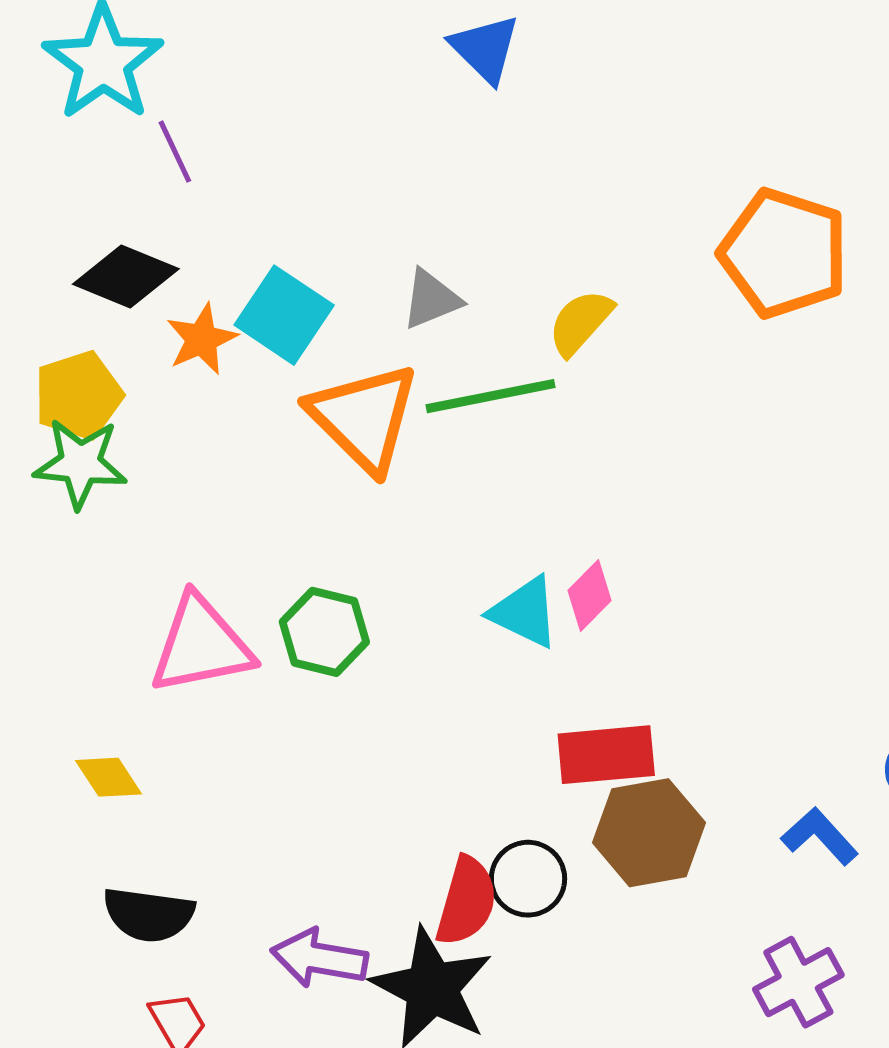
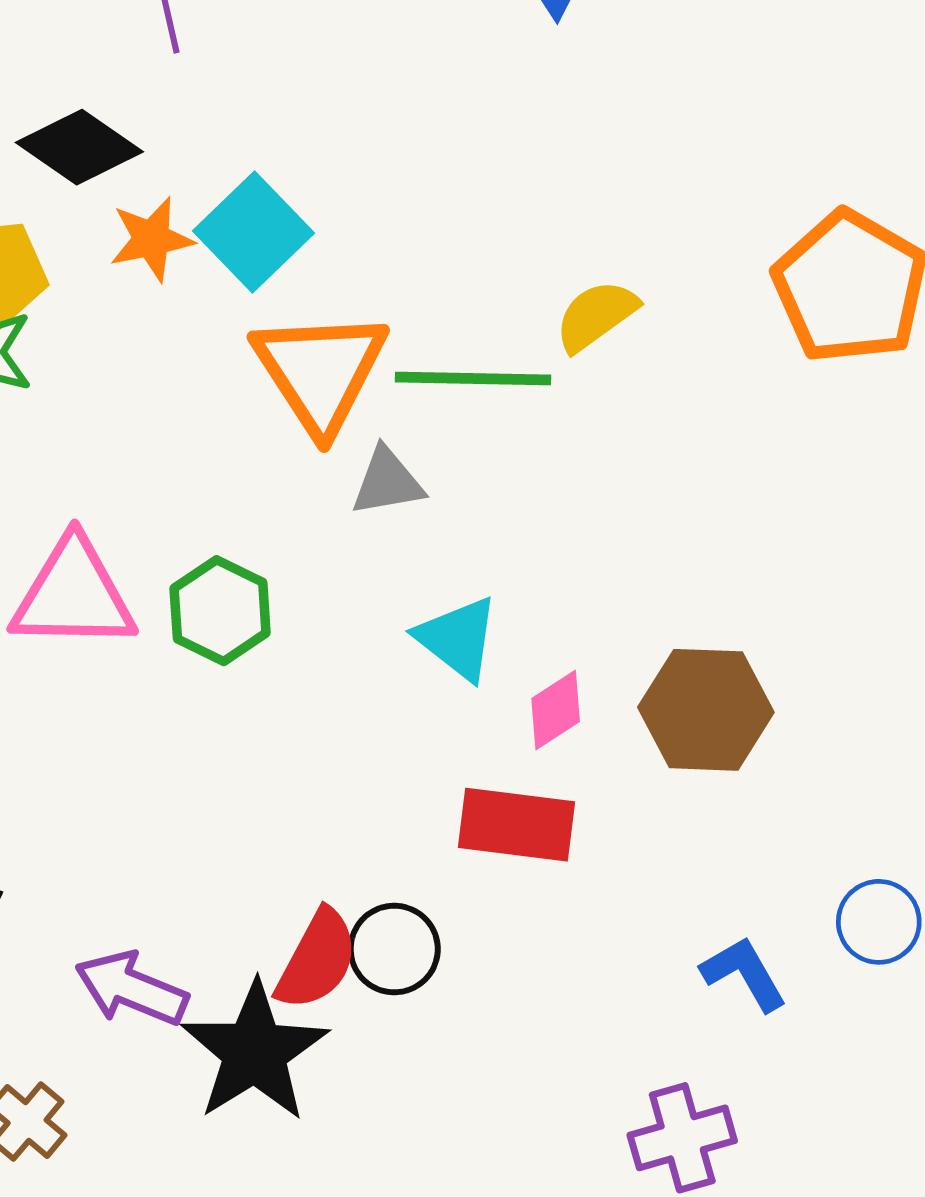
gray triangle: (431, 299) -> (387, 482), moved
pink diamond: (589, 595) -> (556, 710), moved
brown hexagon: (649, 833) -> (706, 710), moved

